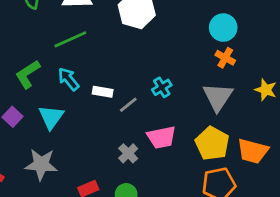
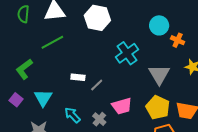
orange cross: (225, 58) -> (178, 40), moved
cyan arrow: (68, 79) -> (72, 115), moved
cyan cross: (162, 87) -> (127, 53), moved, size x1.6

